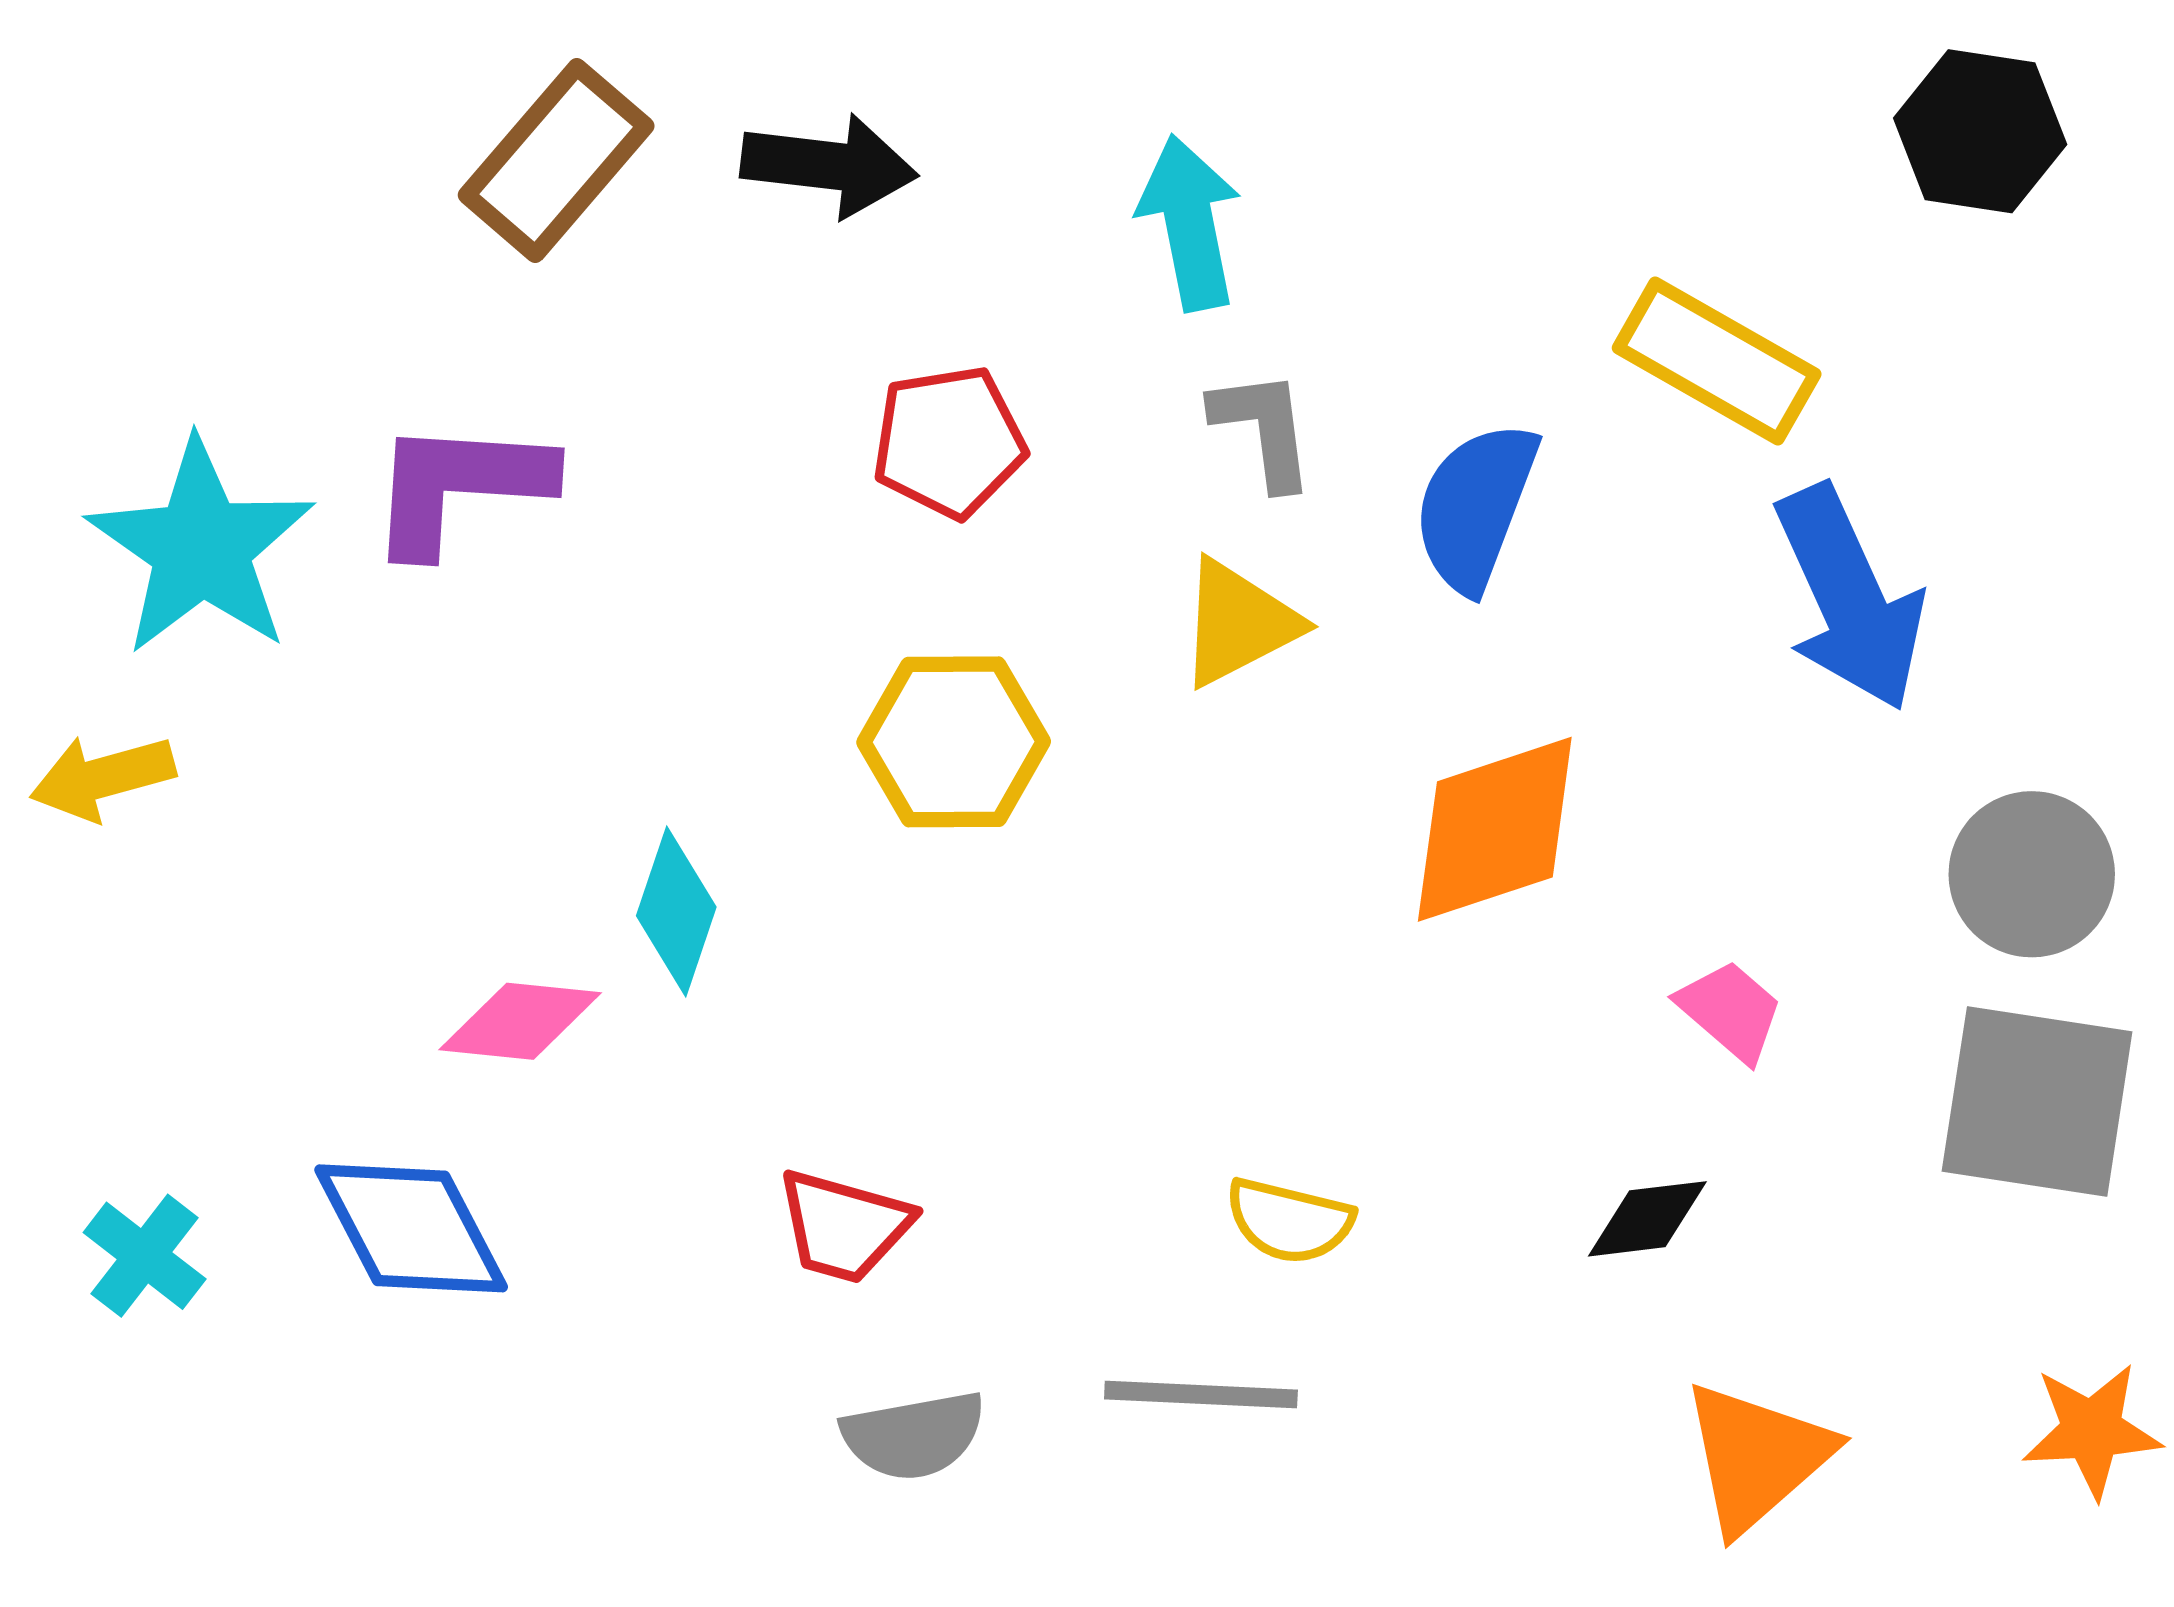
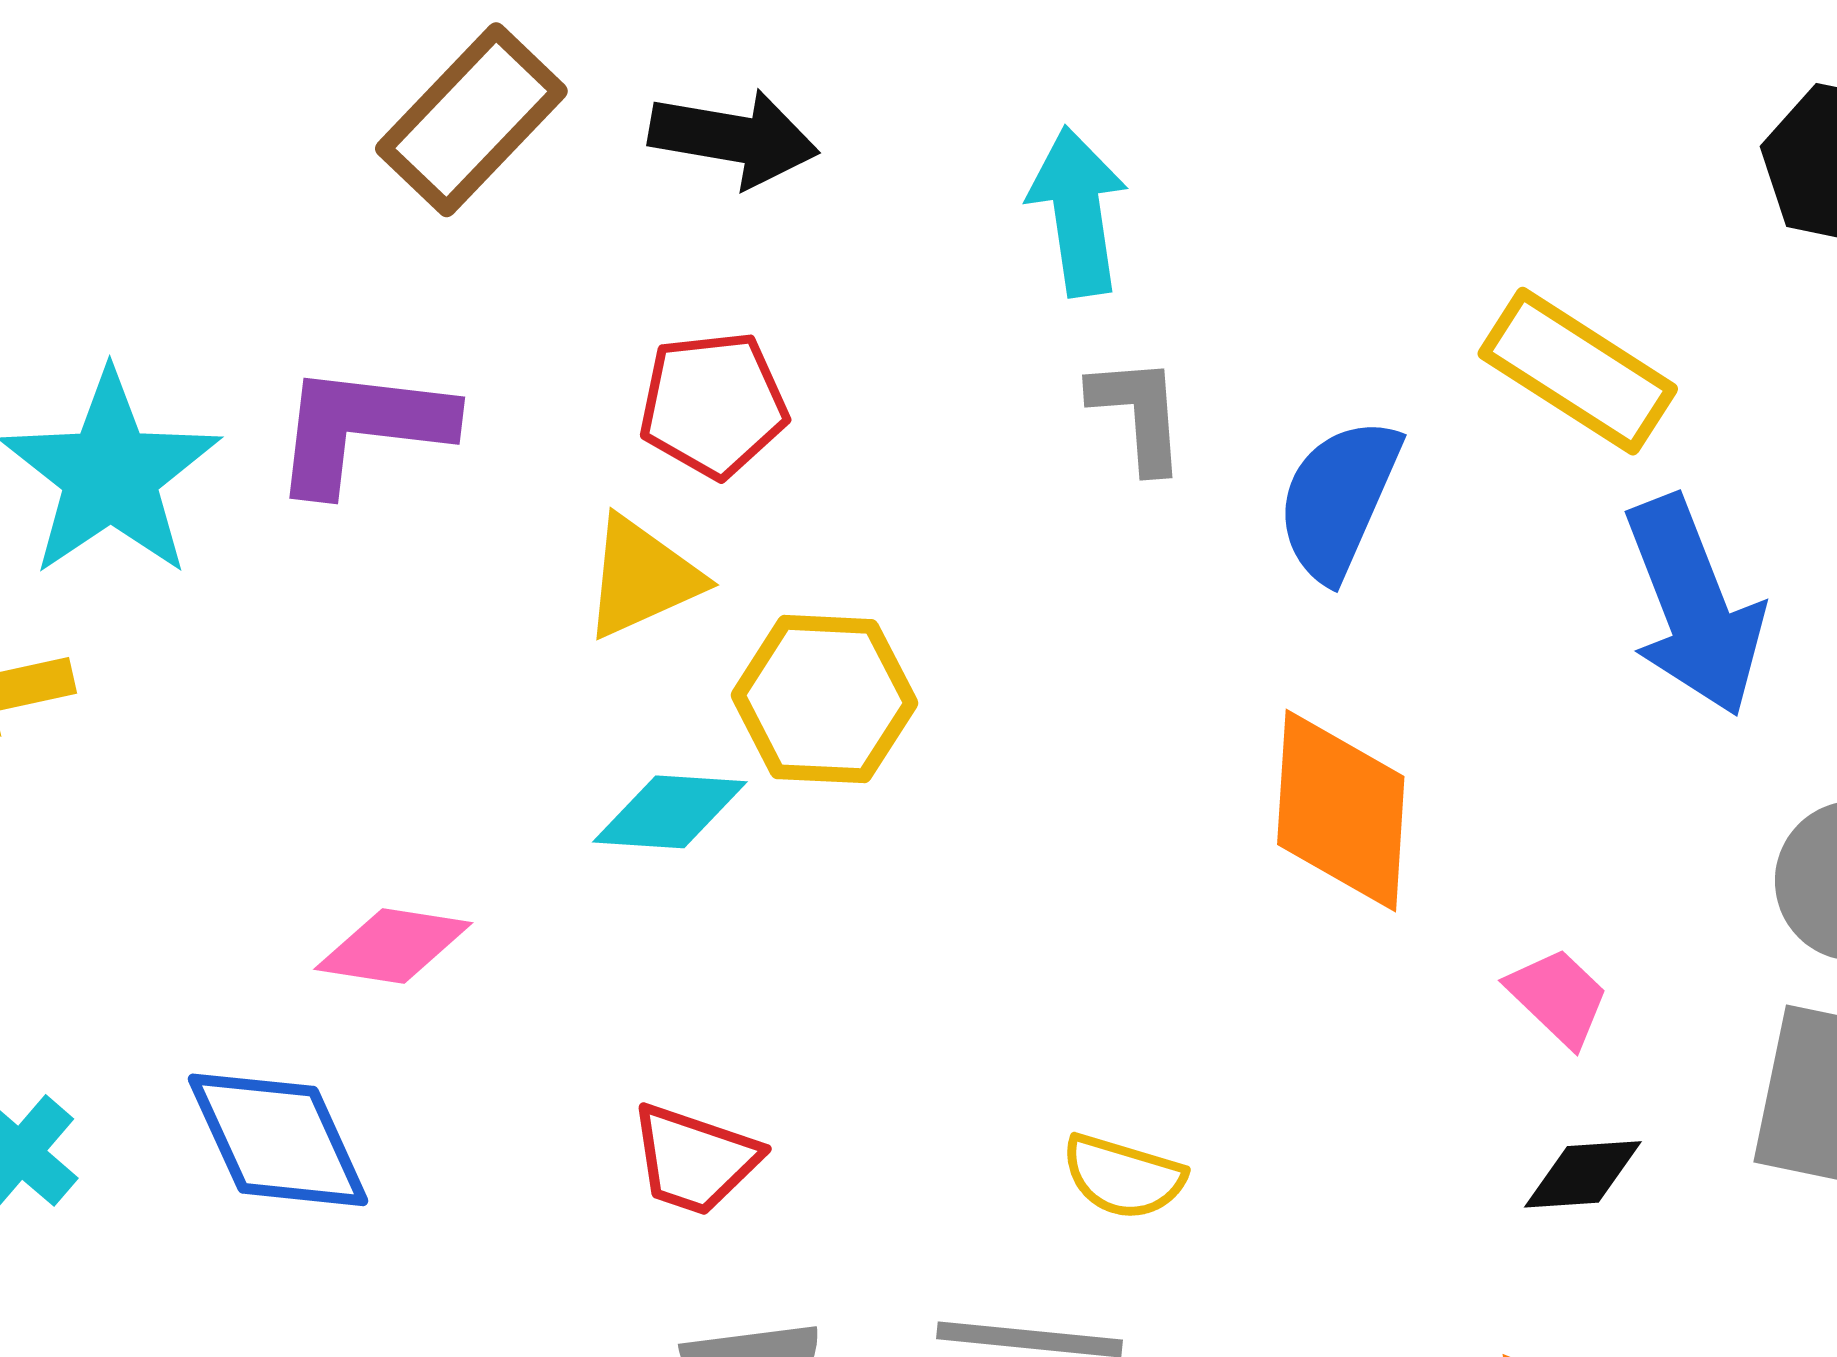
red pentagon: (949, 442) -> (713, 405), moved
yellow triangle: (1238, 623) -> (642, 577), moved
orange diamond: (1495, 829) -> (1341, 811), turned -71
cyan diamond: (676, 911) -> (670, 812), moved, turned 72
black diamond: (1647, 1219) -> (1583, 1174), moved

